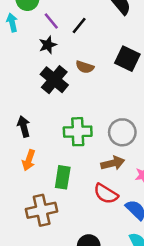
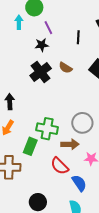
black line: (79, 25) -> (78, 37), moved, turned -48
green cross: (78, 132) -> (47, 129), moved

